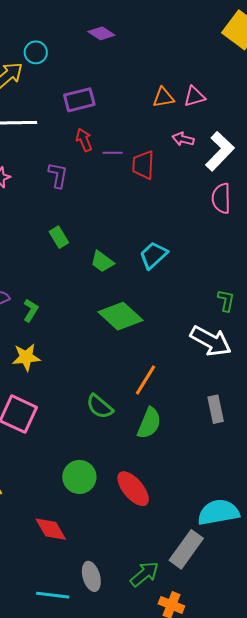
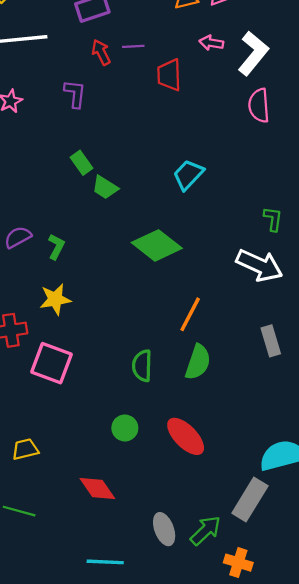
purple line: (113, 153) -> (133, 46), moved
green trapezoid: (102, 262) -> (105, 187), moved
green semicircle: (100, 407) -> (142, 366), moved, turned 56
green circle: (79, 477) -> (125, 428), size x0.7
gray ellipse: (91, 576) -> (164, 529), moved

